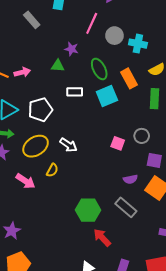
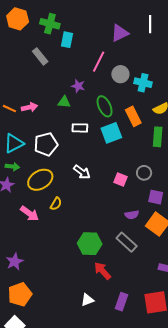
white arrow: (68, 145) -> (82, 172), moved

